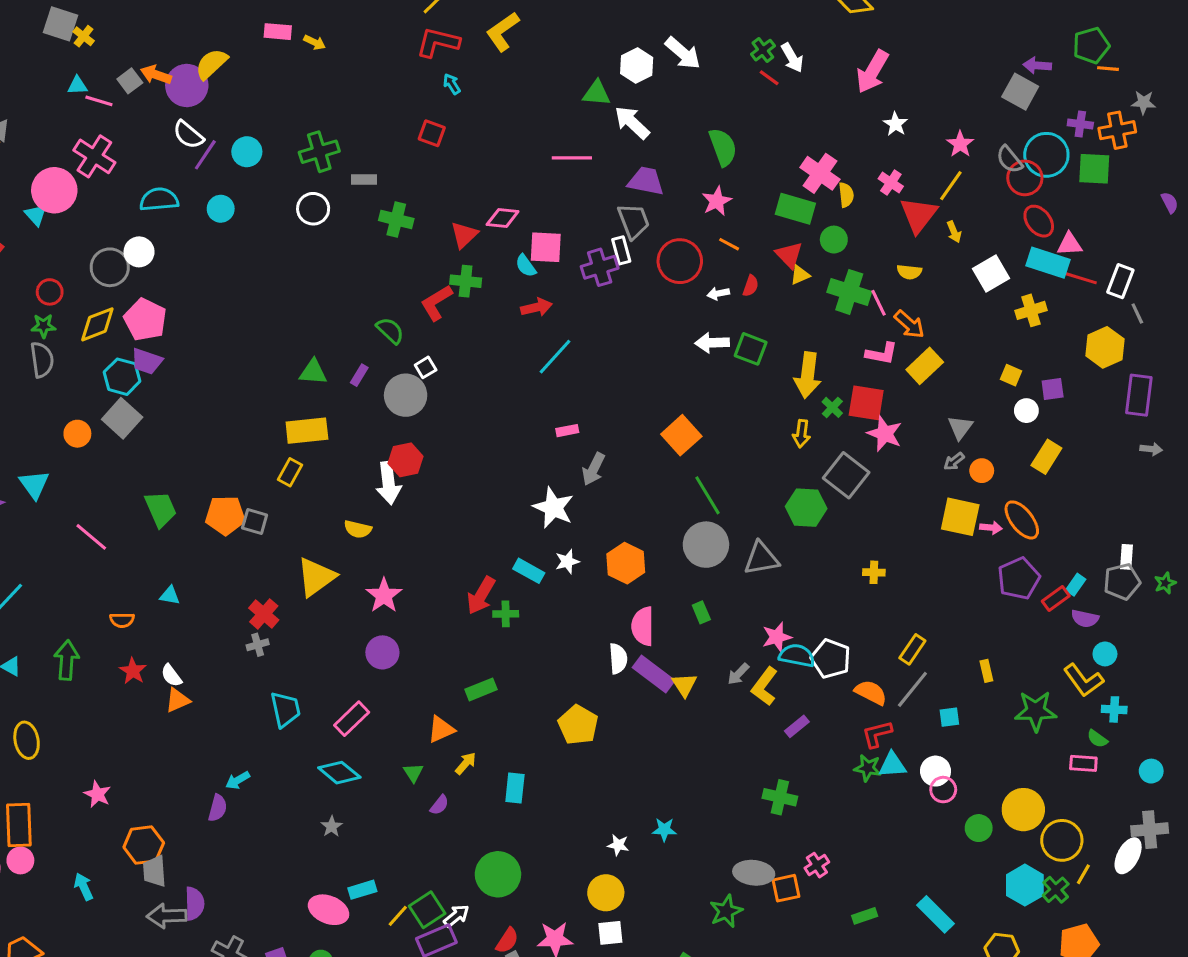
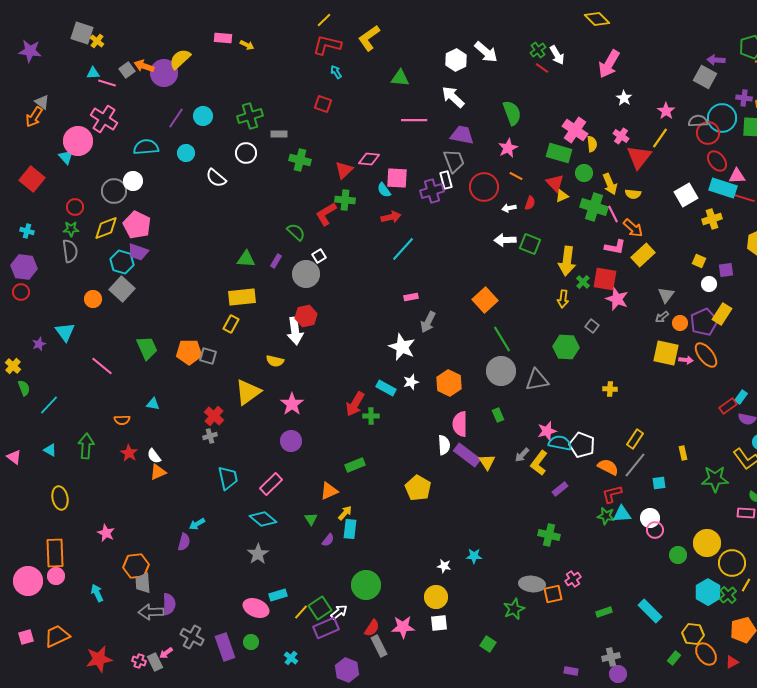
green triangle: (597, 93) -> (400, 78), moved
white semicircle: (188, 135) -> (216, 178), moved
gray semicircle: (1009, 159) -> (698, 121), turned 126
yellow arrow: (954, 232) -> (610, 184), moved, size x1.5
gray square: (846, 475) -> (592, 326), size x0.5
purple pentagon: (1019, 578) -> (704, 322), moved
cyan rectangle: (515, 788) -> (350, 529), moved
gray star: (332, 827) -> (258, 554), size x1.5

